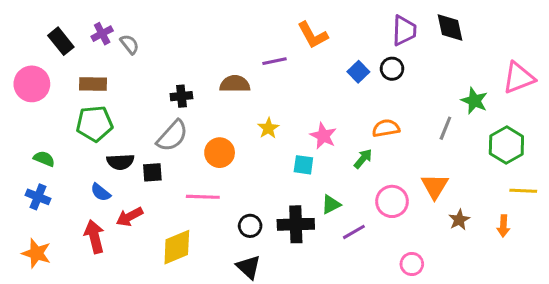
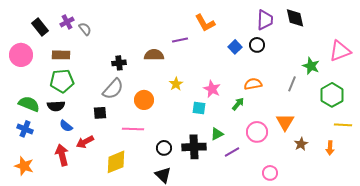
green semicircle: (44, 159) -> (29, 104), size x1.5
black semicircle: (120, 162) -> (56, 106), moved

